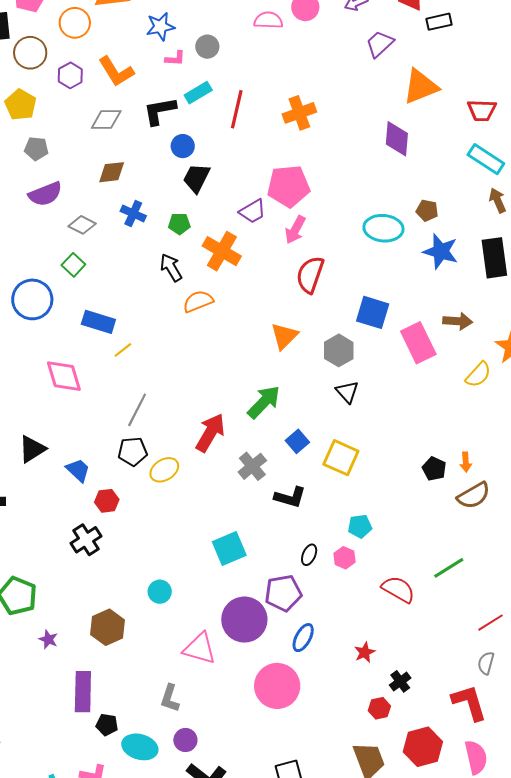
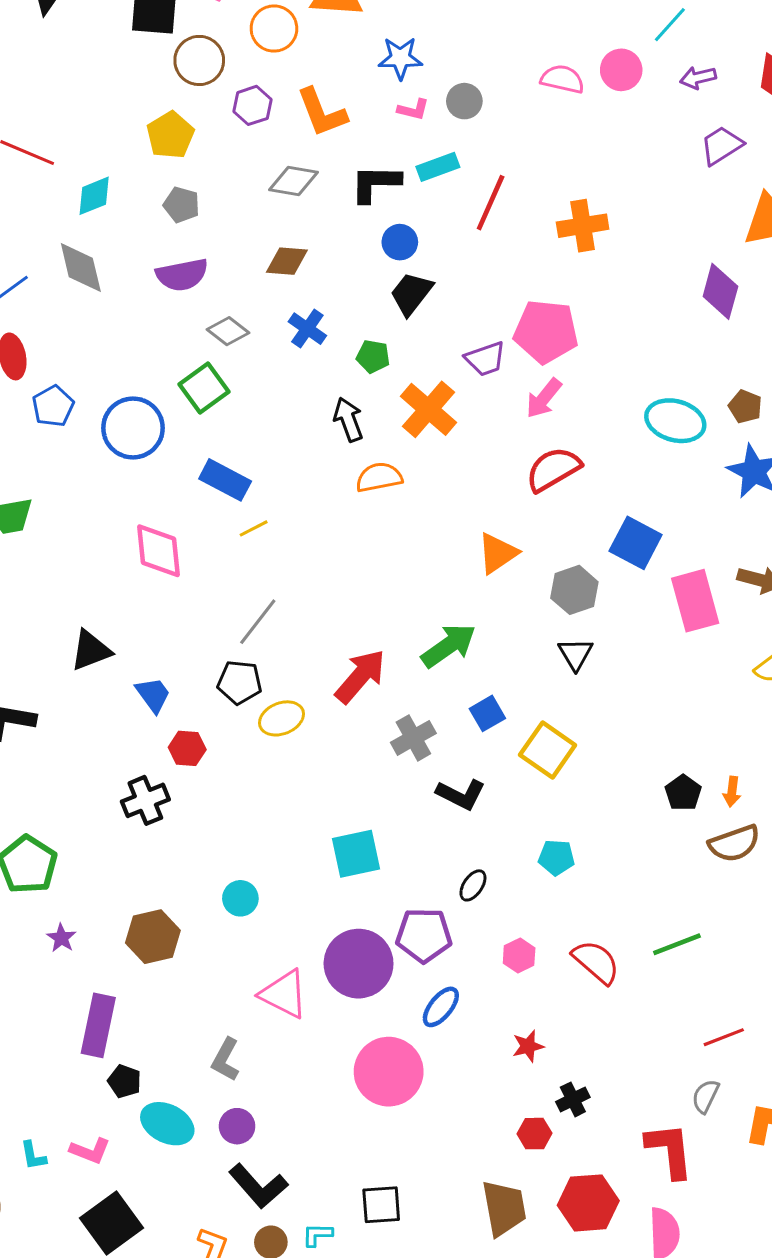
green square: (73, 265) -> (204, 388), size x1.4
red semicircle: (310, 275) -> (553, 469), turned 30
pink hexagon: (344, 558) -> (519, 956), moved

